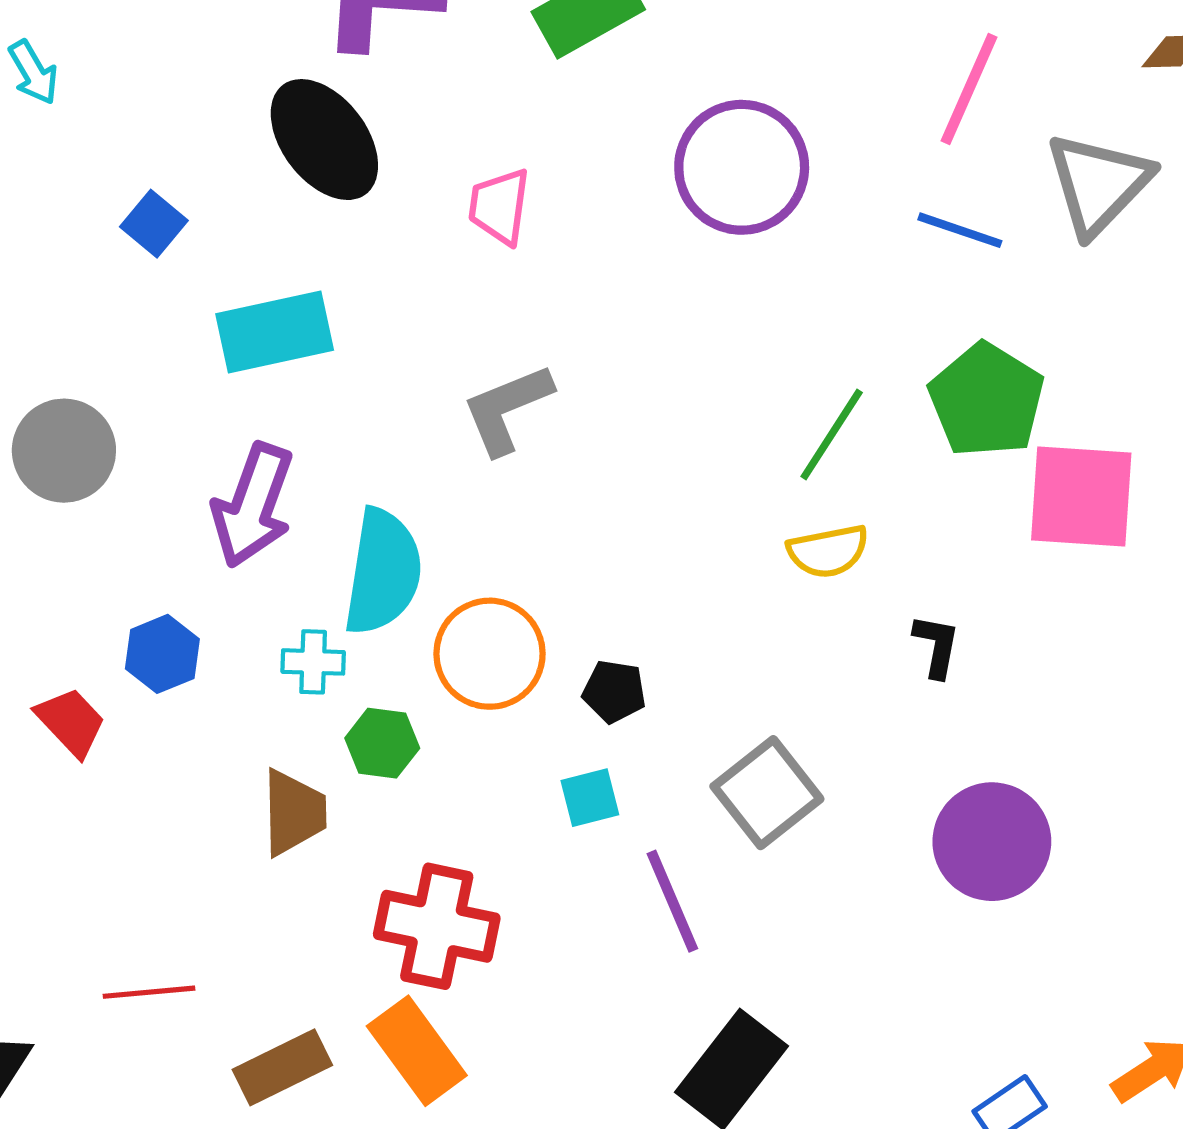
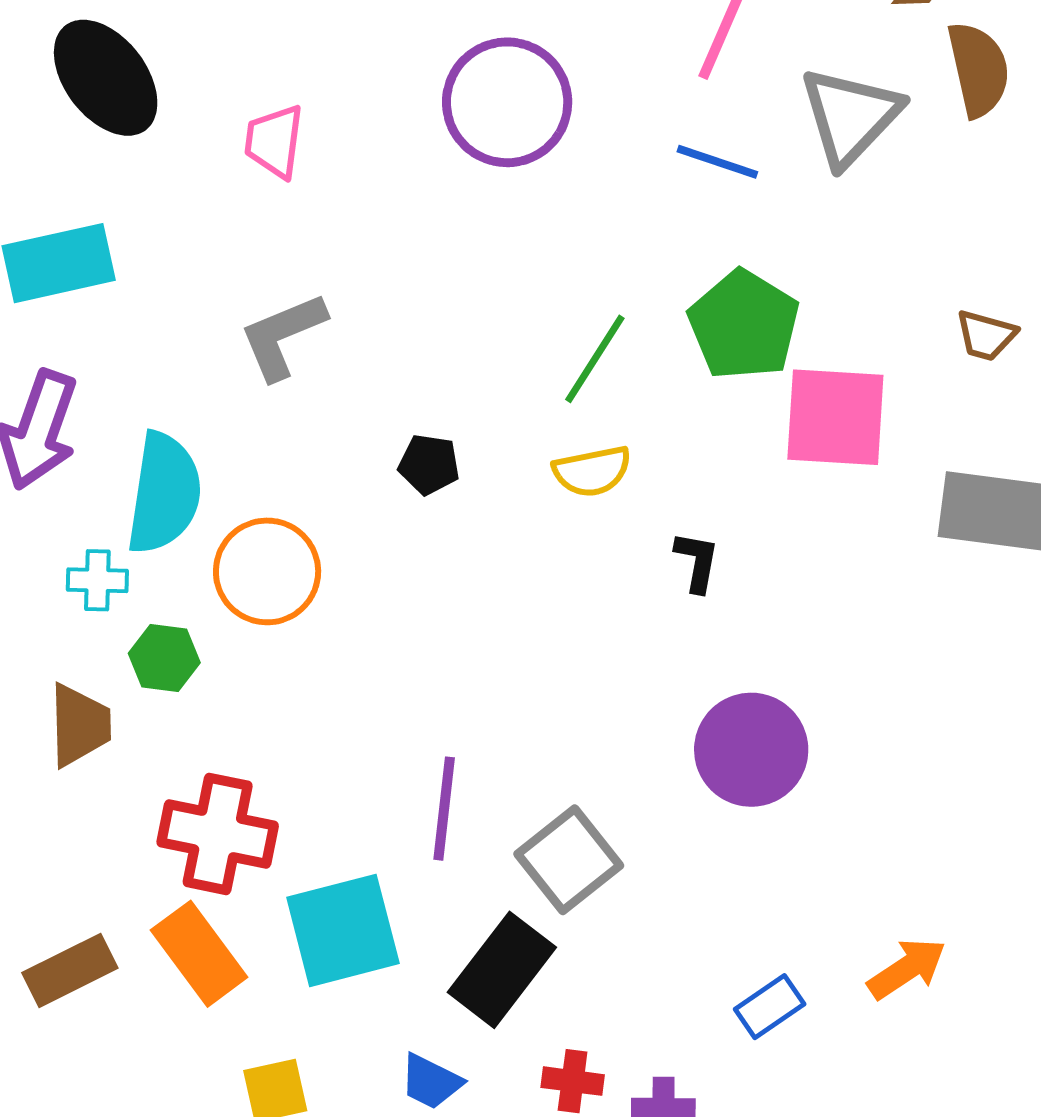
black pentagon: (614, 691) -> (429, 465), moved
gray square: (767, 793) -> (569, 860), moved
cyan square: (590, 798) -> (343, 930), moved, size x2.0
purple line: (672, 901) -> (444, 809), turned 30

